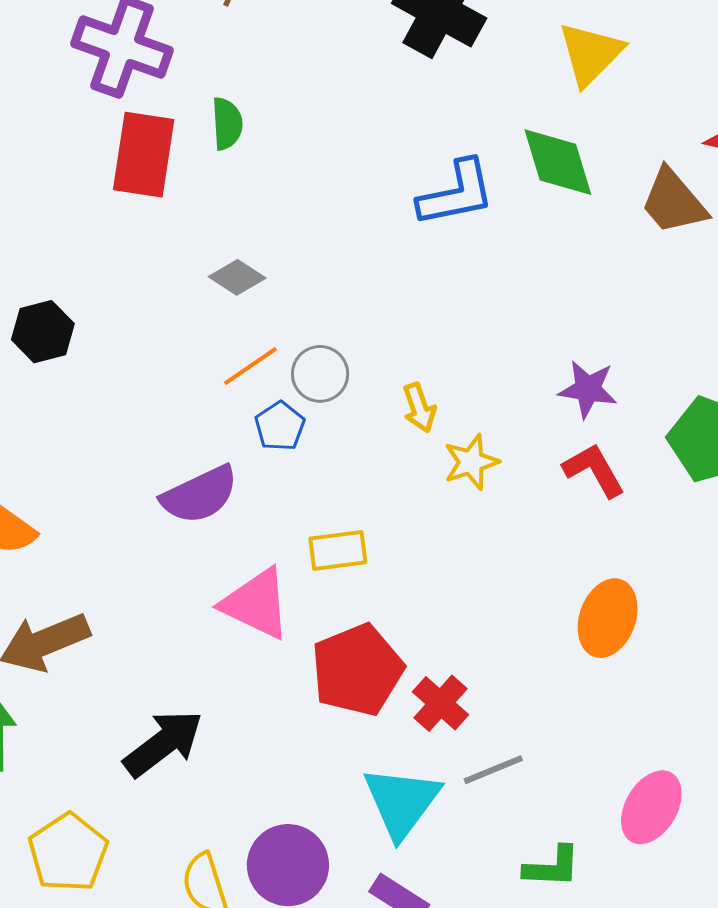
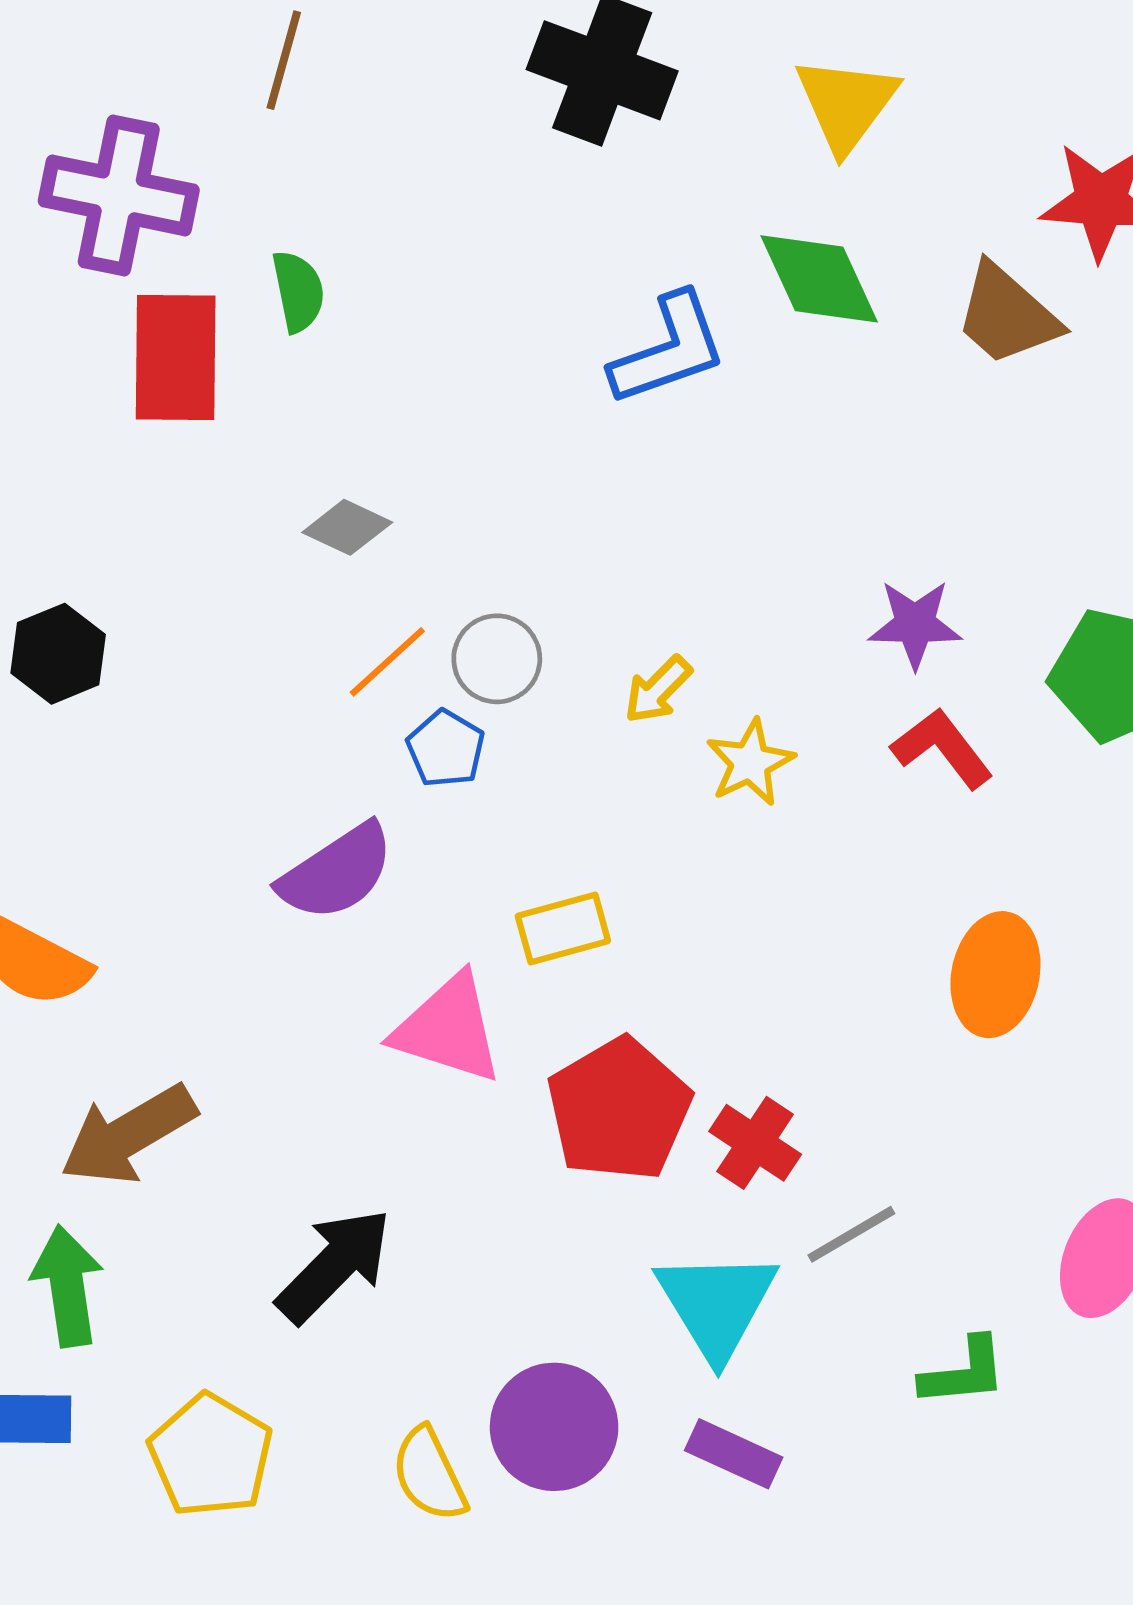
yellow arrow: (419, 408) -> (658, 690), turned 72

